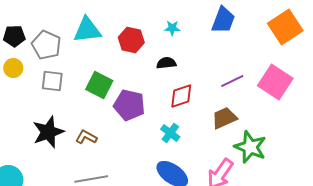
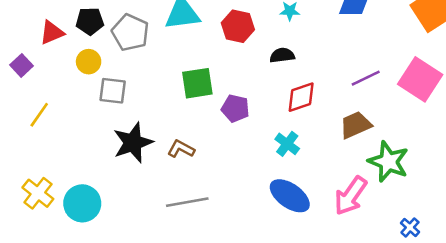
gray square: (52, 81) -> (113, 91), moved
green square: (99, 85) -> (197, 83), turned -36
purple pentagon: (129, 105) -> (235, 108), size x0.7

